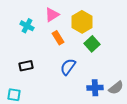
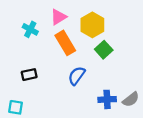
orange rectangle: (58, 38) -> (65, 43), size x1.5

